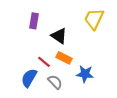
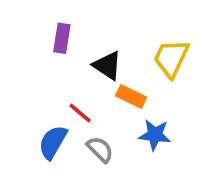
yellow trapezoid: (94, 19) -> (171, 58), moved
orange rectangle: (64, 58) -> (131, 97), moved

